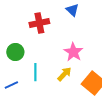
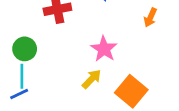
cyan line: (35, 72) -> (22, 76), moved

